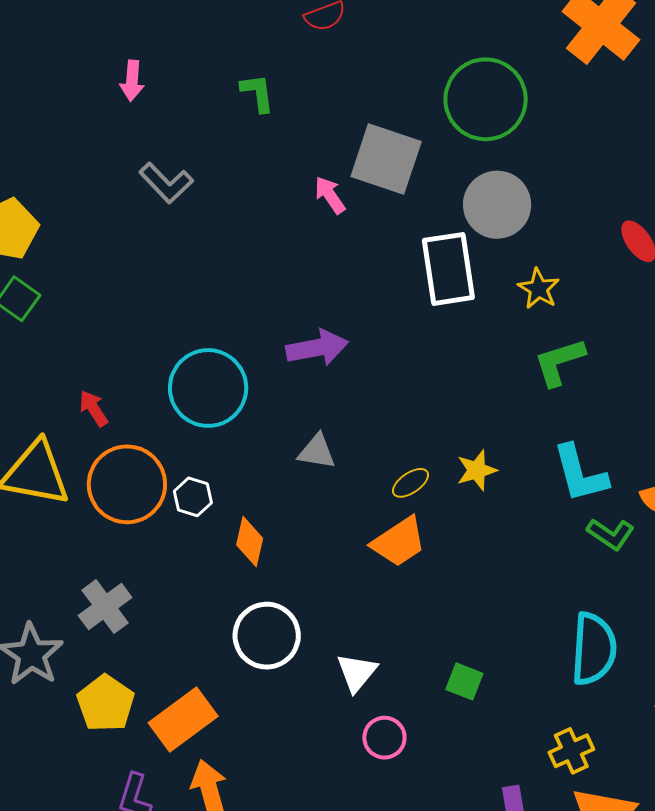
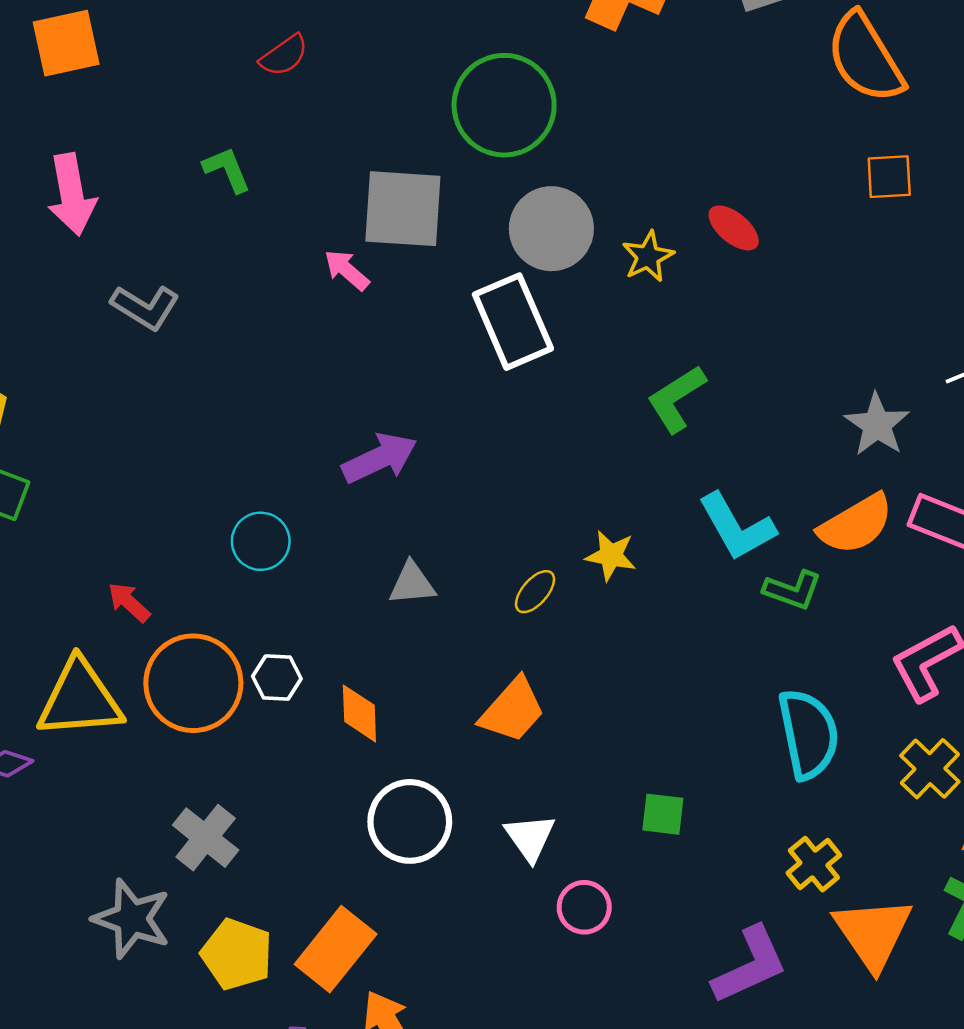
pink arrow: (132, 81) -> (72, 195), size x1.6
yellow star: (539, 289) -> (648, 257), moved, turned 30
cyan circle: (208, 388) -> (261, 541), size x0.6
yellow star: (477, 470) -> (611, 556), turned -30
orange trapezoid: (399, 542) -> (512, 710), moved

